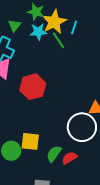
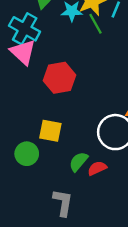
yellow square: (30, 141) -> (50, 131), moved

